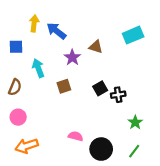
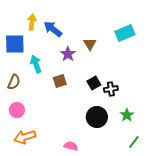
blue square: (16, 47) -> (15, 44), size x1.5
brown triangle: (96, 47) -> (90, 44), turned 40
pink semicircle: (76, 136) -> (71, 146), moved
black circle: (101, 149) -> (97, 117), moved
green line: (134, 151) -> (134, 142), moved

